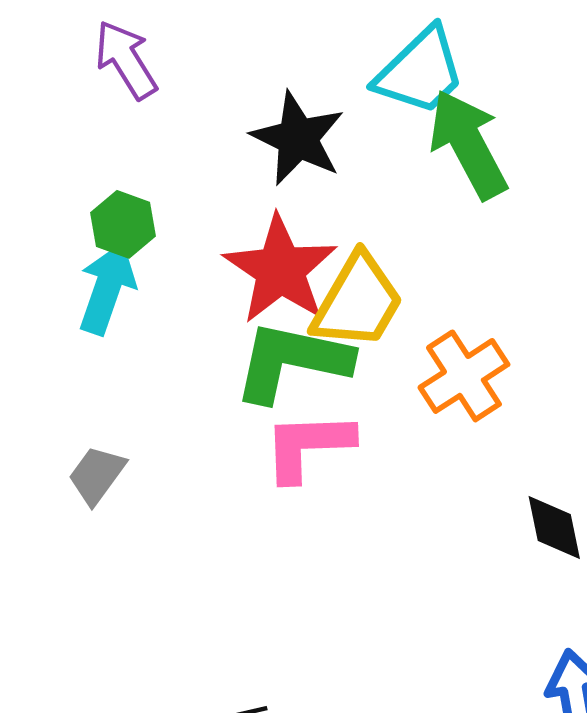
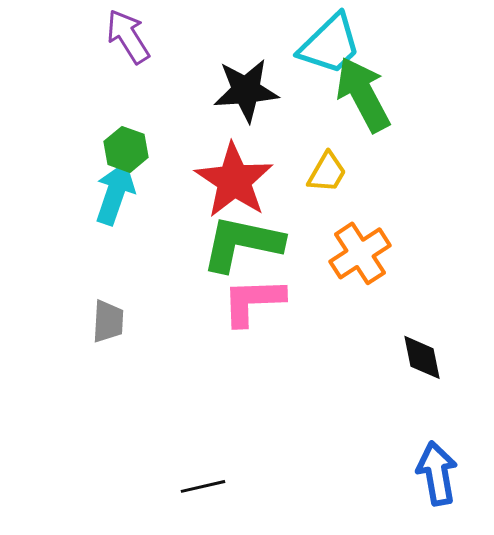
black star: (298, 138) -> (246, 90), turned -30
yellow trapezoid: (358, 302) -> (327, 172), moved, size x0.6
gray trapezoid: (97, 475) -> (108, 321), turned 147

